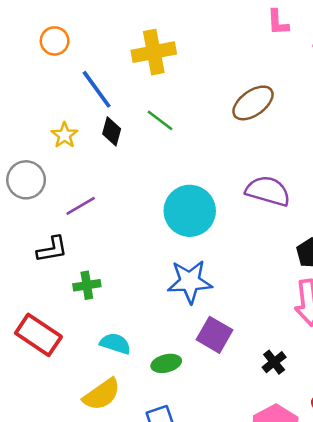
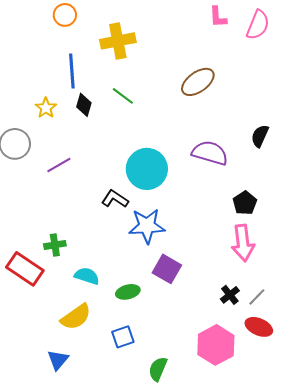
orange circle: (55, 41) -> (65, 15), moved
blue line: (97, 89) -> (72, 71), turned 32
black L-shape: (52, 249) -> (115, 199), moved, turned -136
green cross: (87, 285) -> (55, 245), moved
black cross: (274, 362) -> (230, 295), moved

